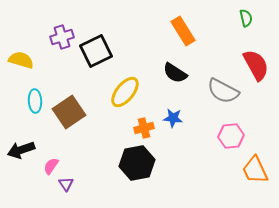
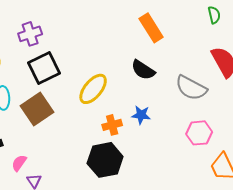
black square: (96, 51) -> (44, 68), moved

